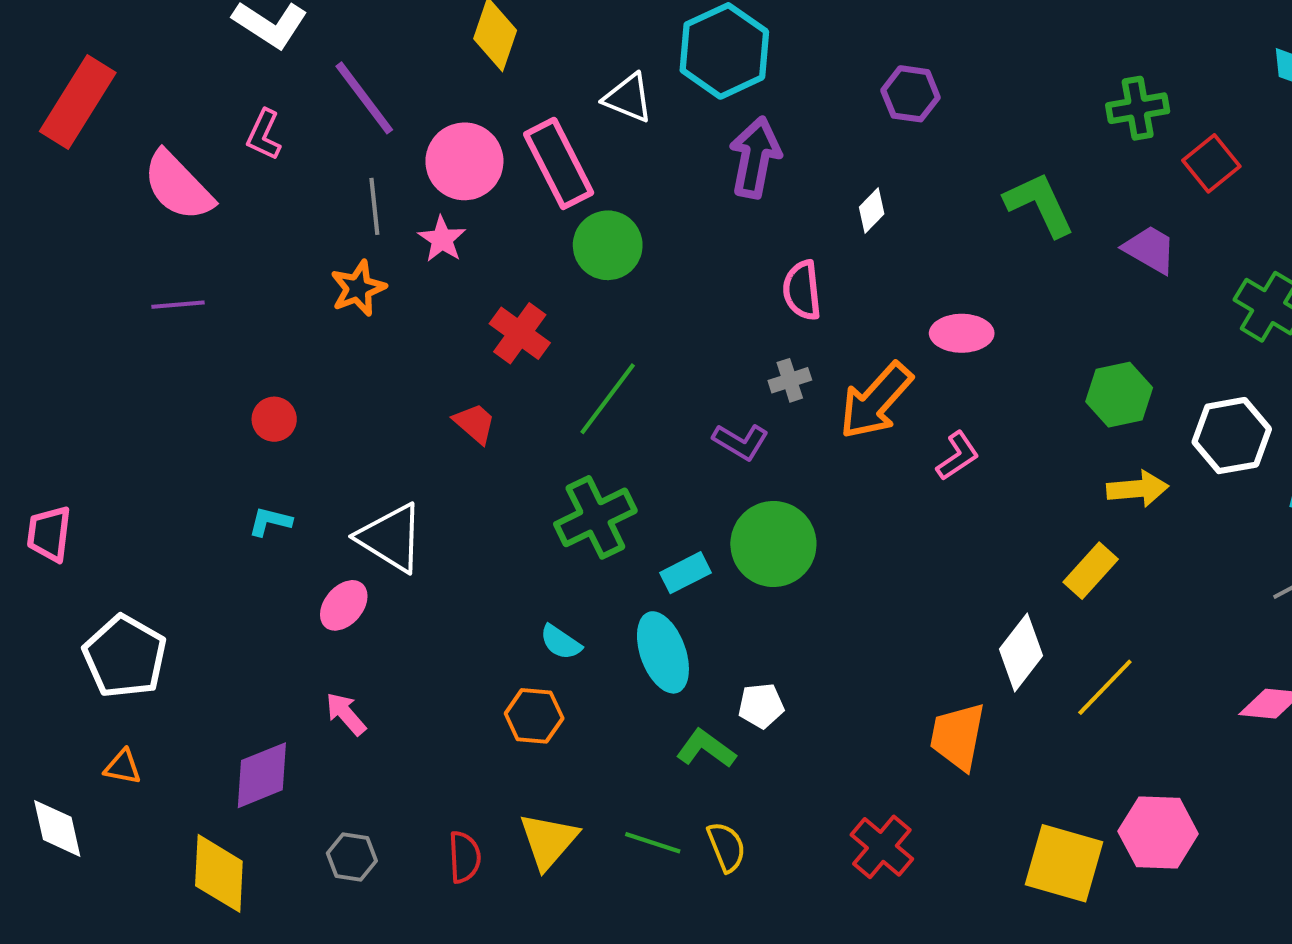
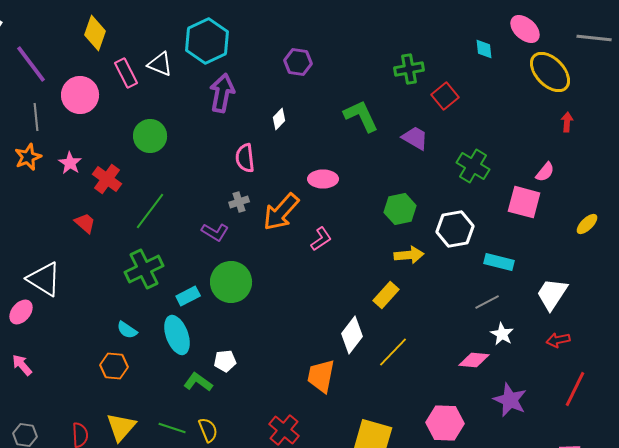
pink rectangle: (559, 163) -> (126, 73), moved, size x0.7
pink star: (442, 239) -> (70, 163), moved
pink hexagon: (1158, 833) -> (445, 423), moved

